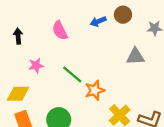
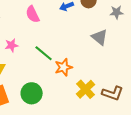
gray triangle: (135, 56) -> (100, 37), turned 42

